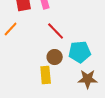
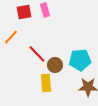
red line: (56, 31) -> (37, 54), moved

